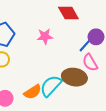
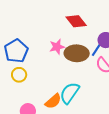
brown ellipse: (74, 77) -> (77, 53), moved

